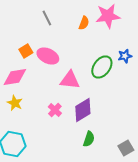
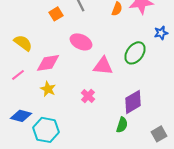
orange square: (26, 51) -> (56, 14), moved
blue star: (125, 56) -> (161, 33), moved
purple diamond: (83, 110) -> (133, 102), moved

